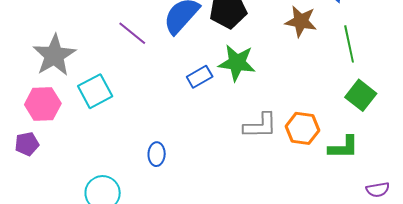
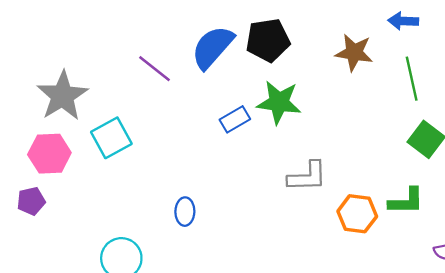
orange hexagon: (302, 128) -> (357, 214), moved

